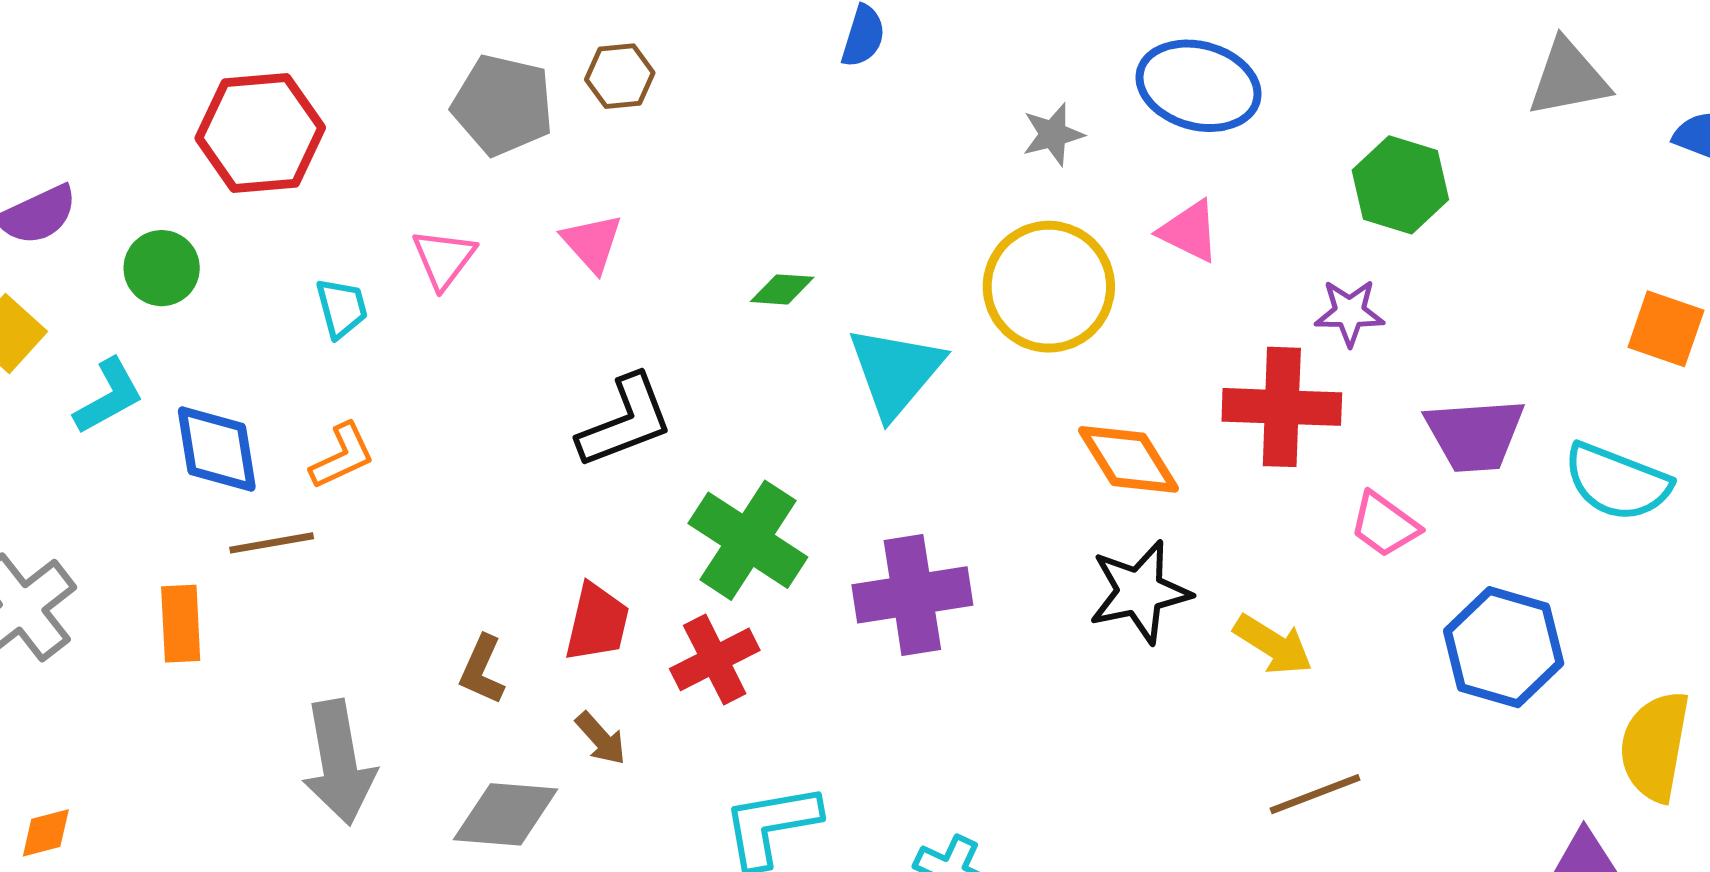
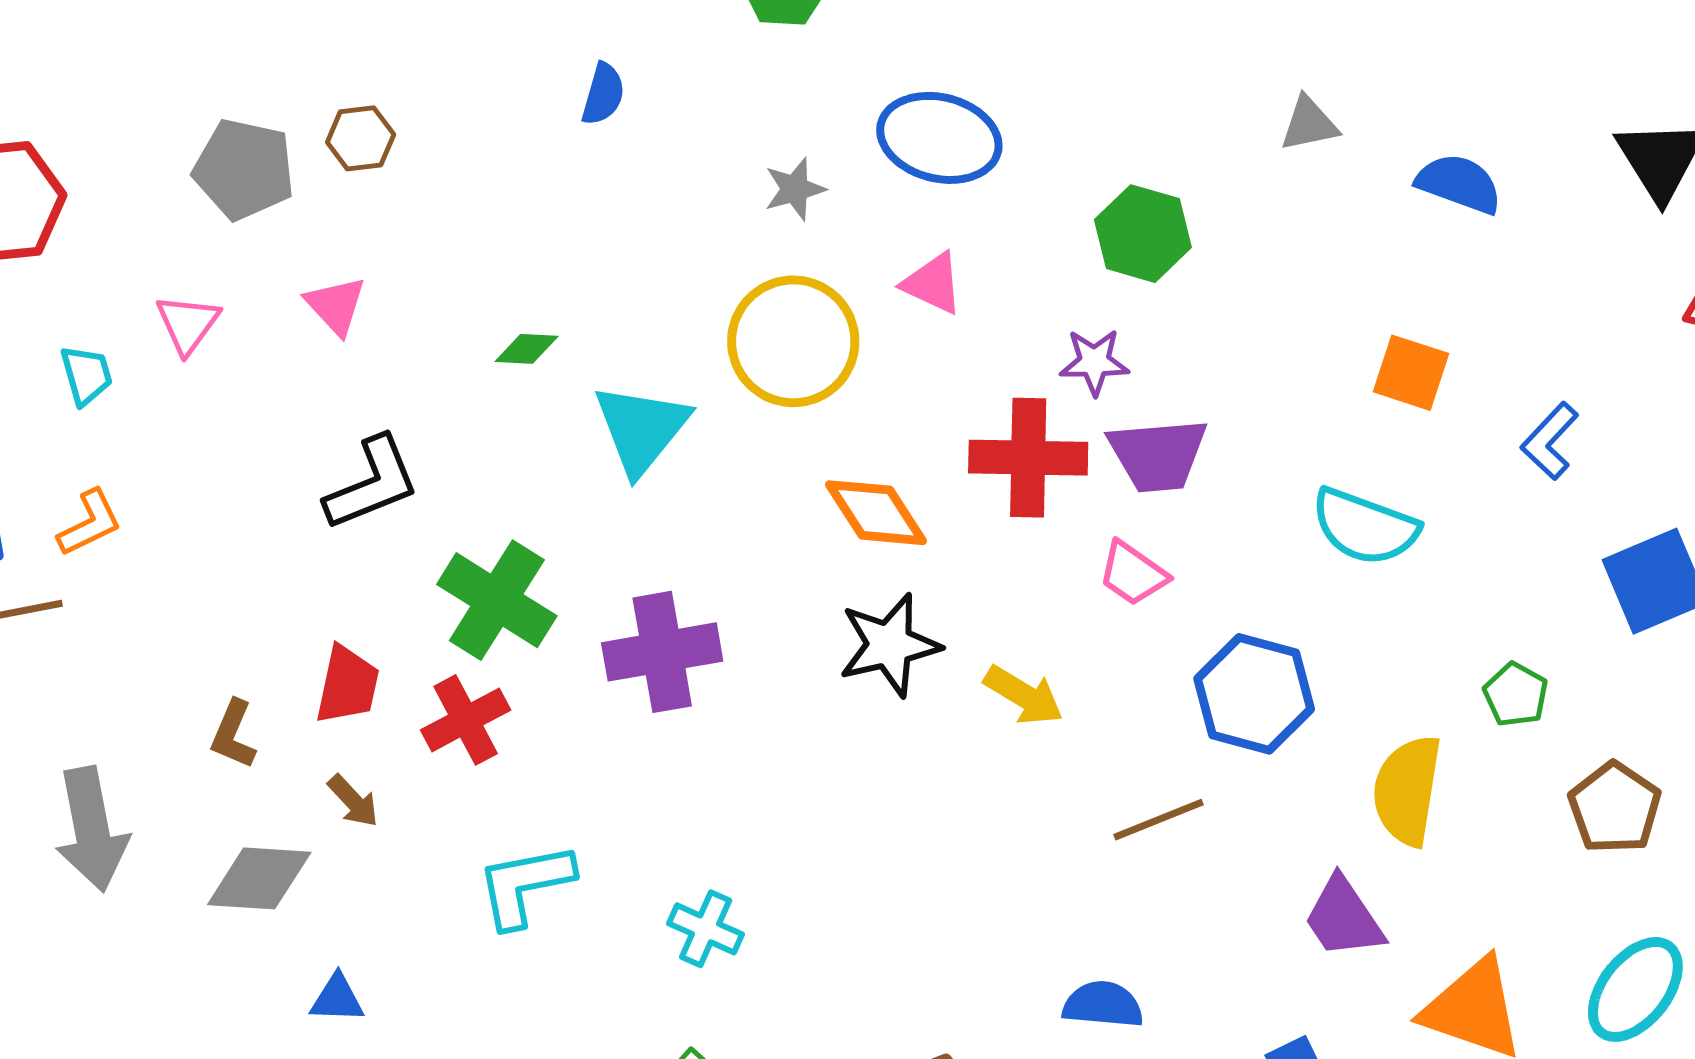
gray triangle: (1568, 78) -> (1309, 124), size x0.7
purple trapezoid: (1475, 435) -> (1158, 455), moved
brown line: (1315, 794) -> (1159, 820), moved

